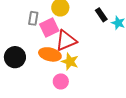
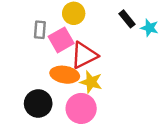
black circle: (15, 57) -> (38, 103), moved
pink circle: (61, 81) -> (81, 108), size x1.5

